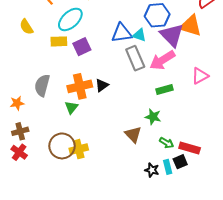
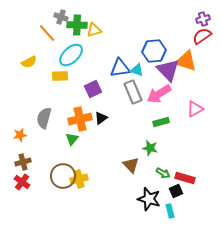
yellow semicircle: (26, 27) -> (29, 62), turned -84
purple square: (82, 47) -> (93, 89), moved
cyan rectangle: (168, 167) -> (170, 211), moved
black star: (152, 170) -> (149, 199), size x1.6

